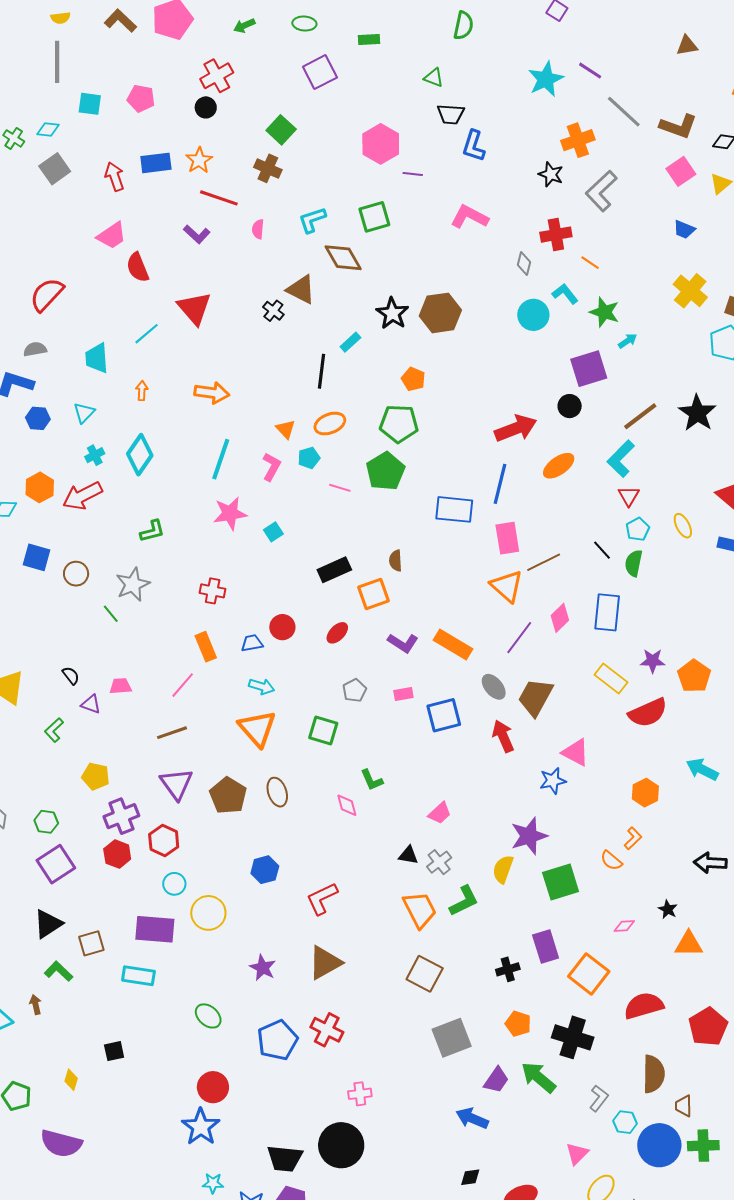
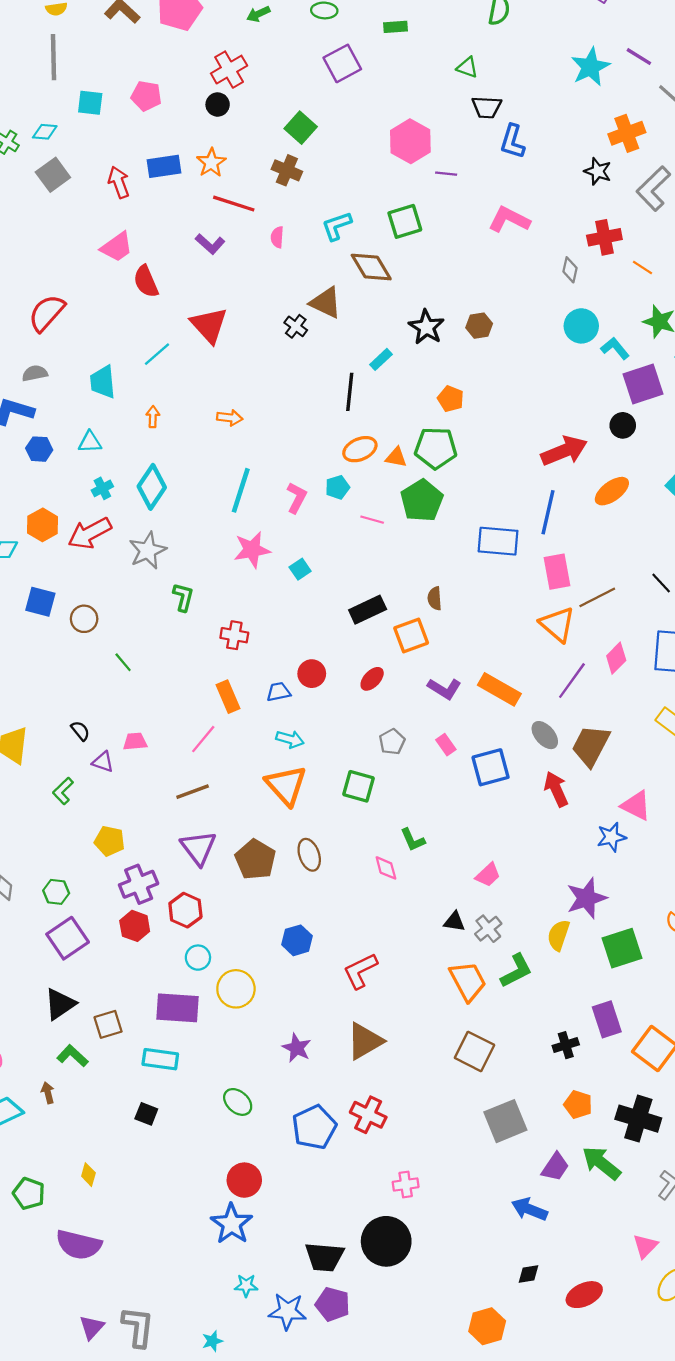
cyan L-shape: (565, 294) -> (615, 348), moved
brown hexagon: (440, 313) -> (479, 326), size x0.6
orange arrow: (212, 393) -> (230, 418), size x0.7
cyan triangle: (84, 413) -> (90, 442), turned 45
orange triangle: (286, 429) -> (396, 457), moved, turned -35
green L-shape: (152, 531) -> (183, 597), moved, turned -60
gray star: (133, 584) -> (148, 551), moved
pink rectangle: (403, 694) -> (446, 745), turned 66
black square: (114, 1051) -> (146, 1114), moved, turned 35

